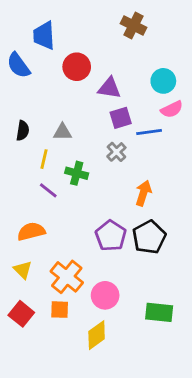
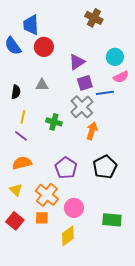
red circle: (77, 67) -> (44, 47), moved
purple triangle: (109, 88) -> (77, 62), turned -42
gray triangle: (62, 132) -> (42, 85), moved
gray cross: (116, 152) -> (82, 107), size x1.6
yellow line: (44, 159) -> (23, 117), moved
purple line: (48, 190) -> (21, 136), moved
orange arrow: (143, 193) -> (92, 131), moved
purple pentagon: (111, 236) -> (66, 168), moved

